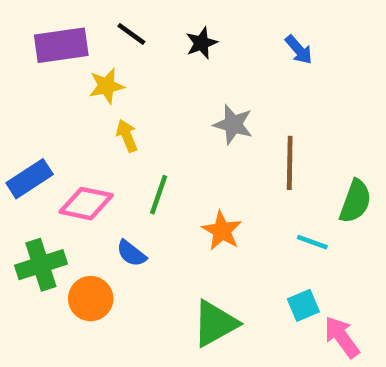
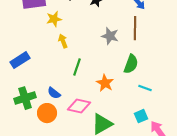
brown line: (290, 163) -> (135, 28), moved
green semicircle: (355, 201) -> (131, 64), moved
pink diamond: (86, 204) -> (79, 106), moved
blue semicircle: (131, 253) -> (54, 93), moved

